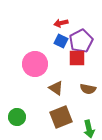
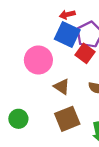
blue square: (61, 41) -> (67, 34), size x1.6
red square: (77, 58) -> (85, 53), turned 36

